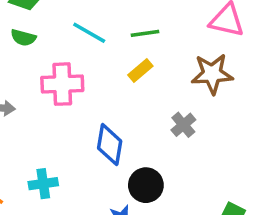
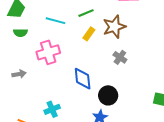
brown star: (212, 74) -> (114, 27), moved

